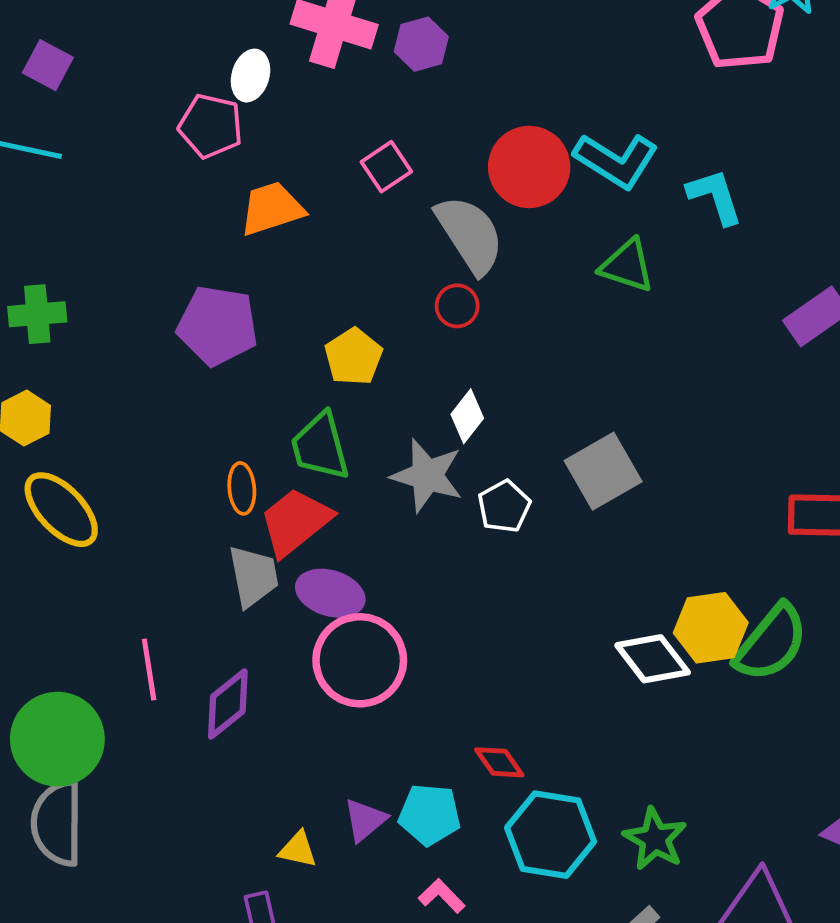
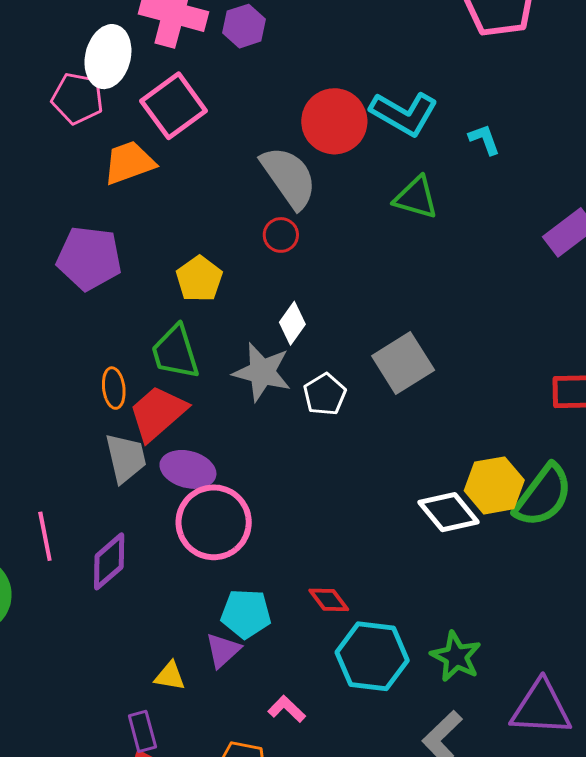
white ellipse: (250, 76) -> (108, 57), size x1.5
pink square: (386, 167) -> (174, 106), moved, size x1.6
cyan L-shape: (715, 197) -> (484, 139), size x0.7
cyan pentagon: (430, 815) -> (246, 614), moved

